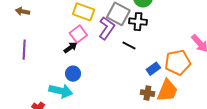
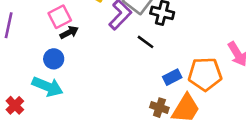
pink square: (78, 34) -> (60, 17), moved
blue circle: (73, 74) -> (54, 59), moved

